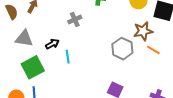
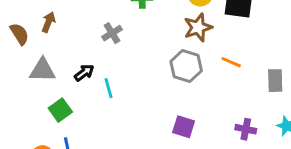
brown star: (143, 31) -> (198, 27), moved
green square: (33, 67) -> (60, 110), size x0.7

